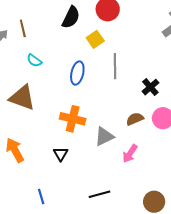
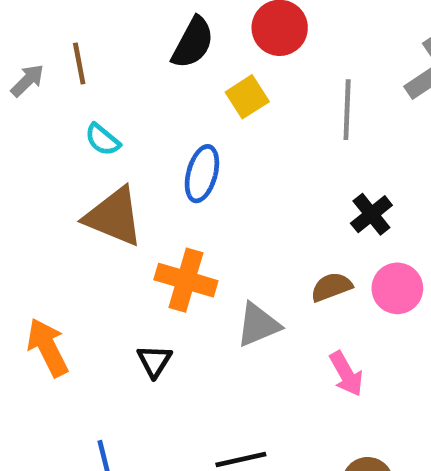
gray line: (115, 66) -> (347, 110), moved
brown triangle: (22, 98) -> (114, 217), moved
pink arrow: (130, 154) -> (346, 374), moved, turned -66

